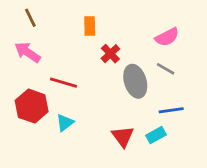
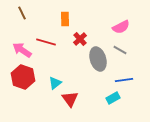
pink arrow: (28, 52) -> (22, 50), moved
red line: (63, 83) -> (46, 42), moved
cyan triangle: (65, 123) -> (55, 83), moved
red triangle: (123, 136) -> (70, 99), moved

